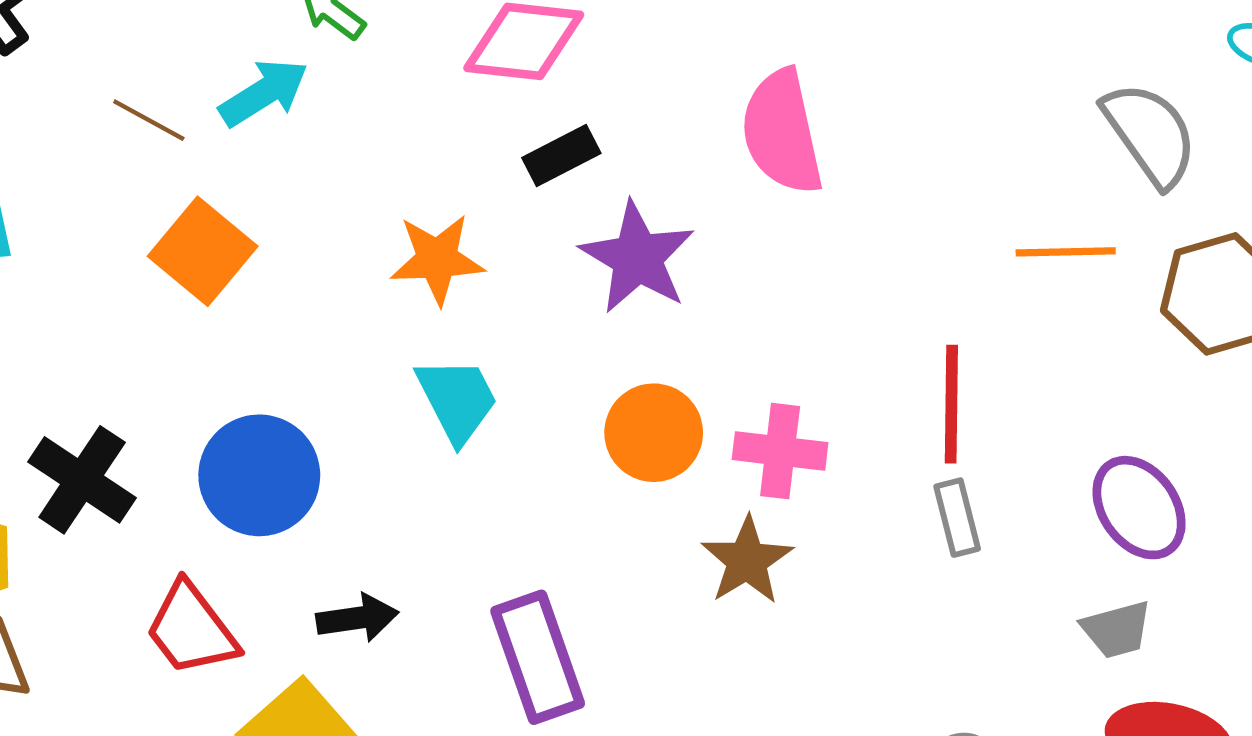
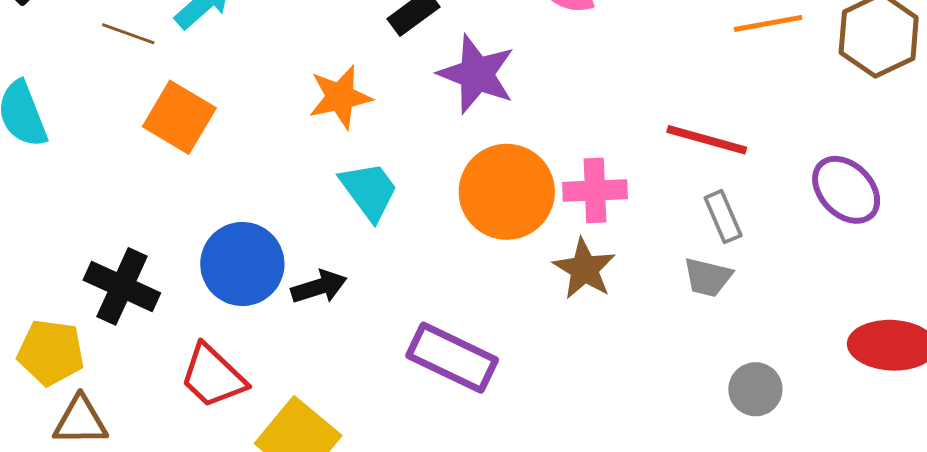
red line: (951, 404) -> (707, 140), turned -66
orange circle: (654, 433) -> (507, 192), size x1.4
black arrow: (357, 618) -> (319, 287), moved
gray trapezoid: (1117, 629) -> (708, 277), moved, turned 38
purple rectangle: (538, 657) -> (452, 358), turned -36

